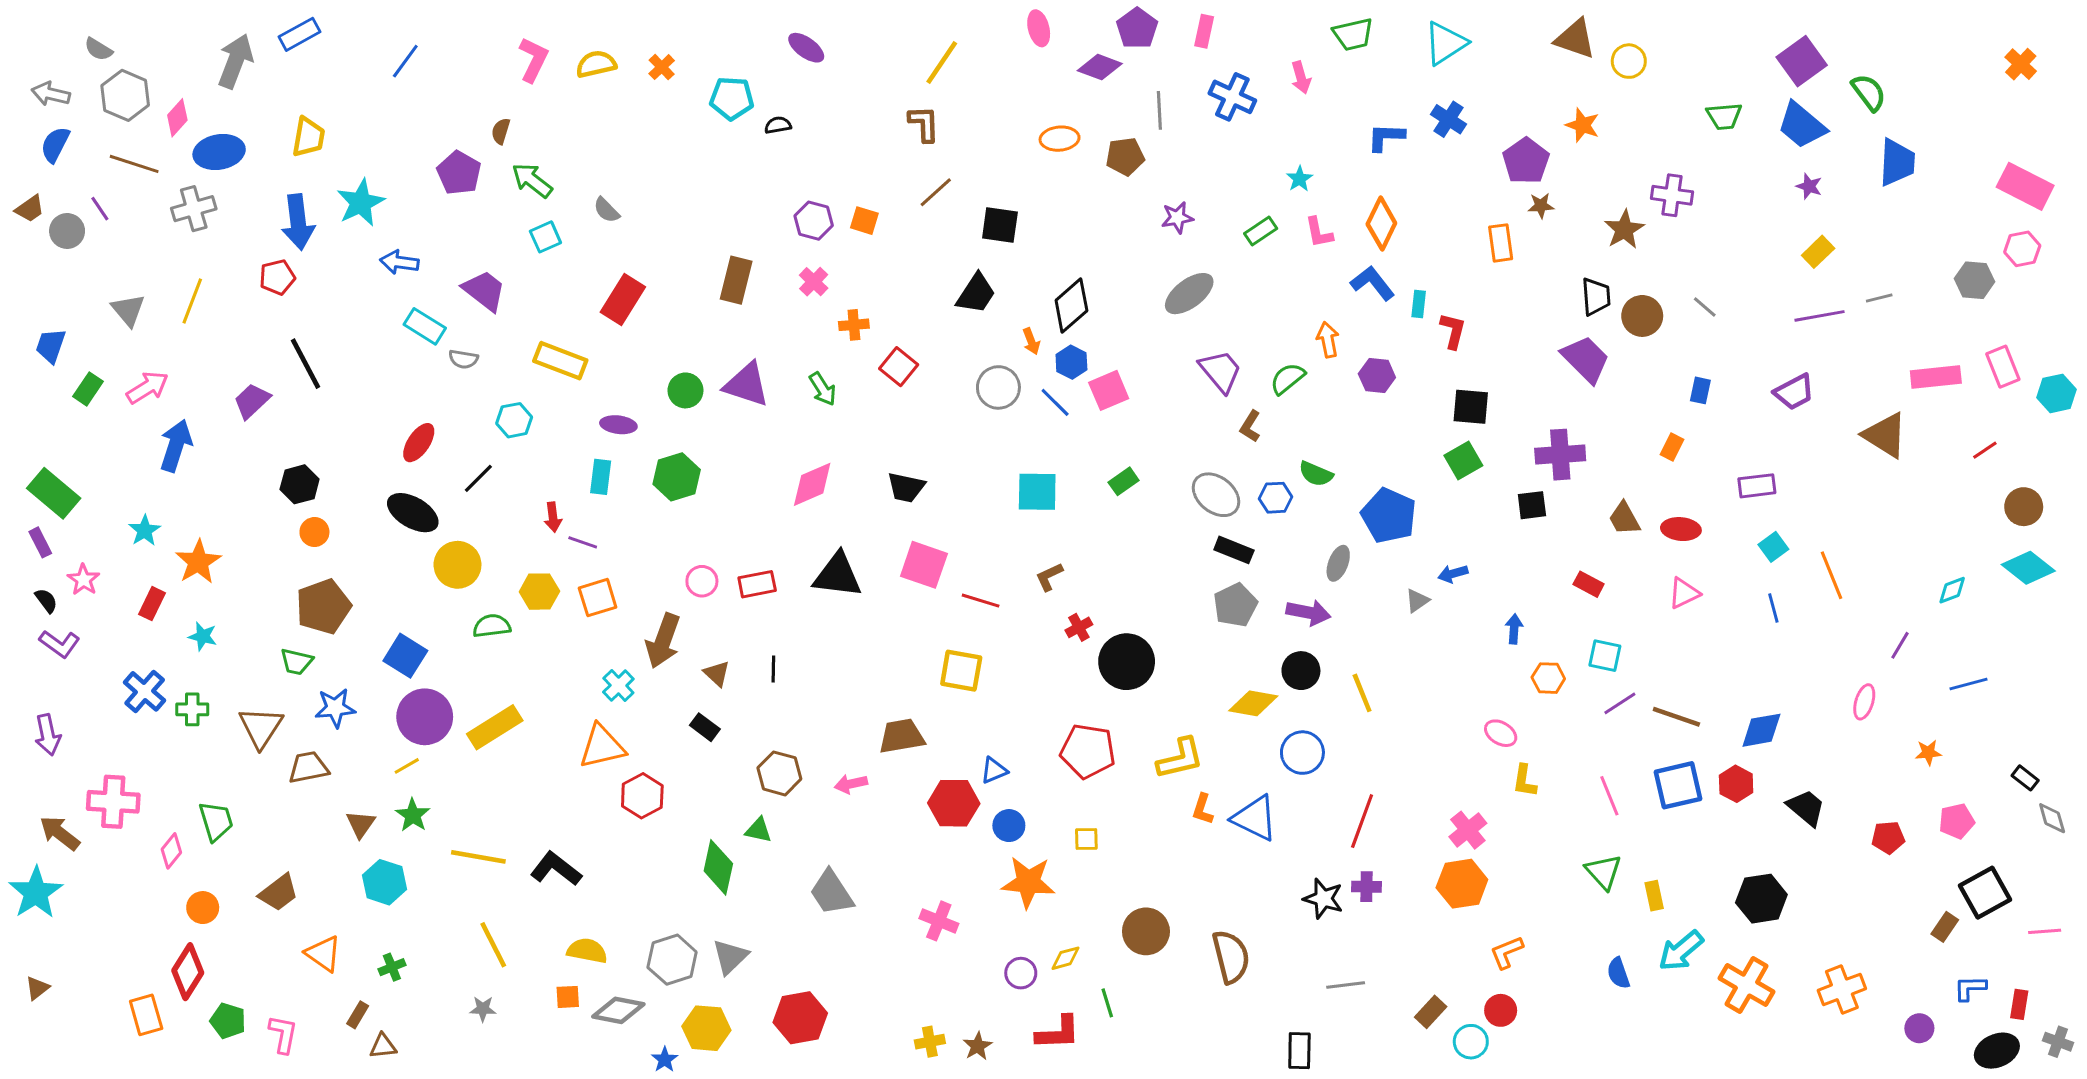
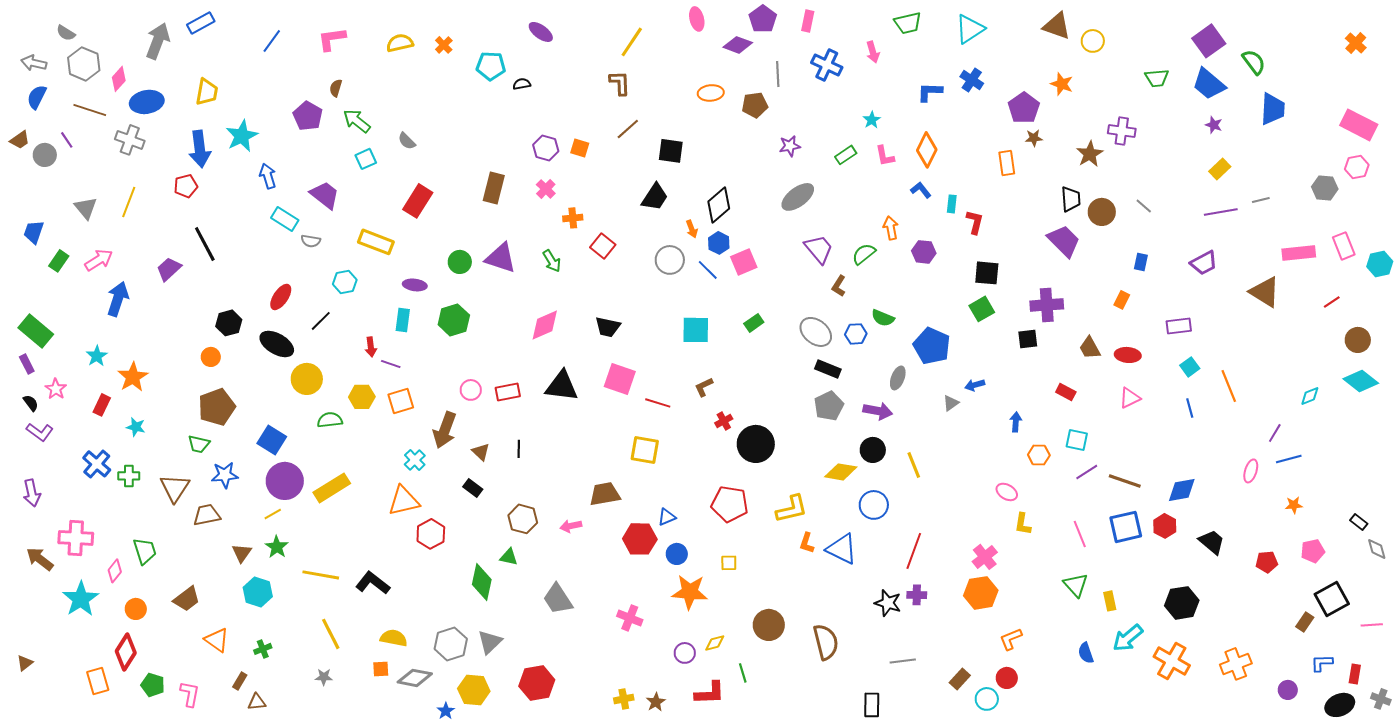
pink L-shape: (533, 60) -> (332, 39), moved, turned -124
gray cross: (194, 209) -> (130, 140), turned 36
blue arrow: (399, 262) -> (268, 176), turned 65
blue L-shape: (1372, 283) -> (921, 190), size x0.7
black hexagon: (300, 484) -> (229, 323), moved
blue line: (1969, 684) -> (1289, 459), moved
cyan star: (36, 893) -> (81, 599), moved

